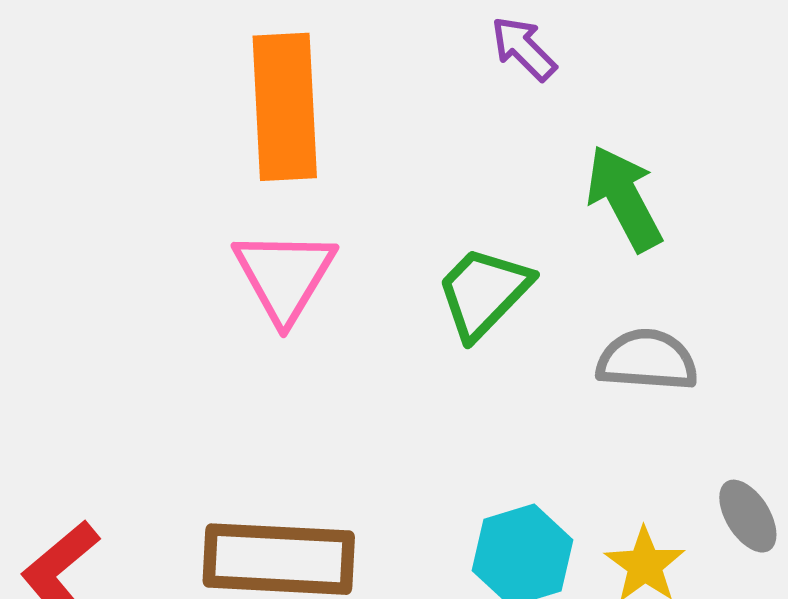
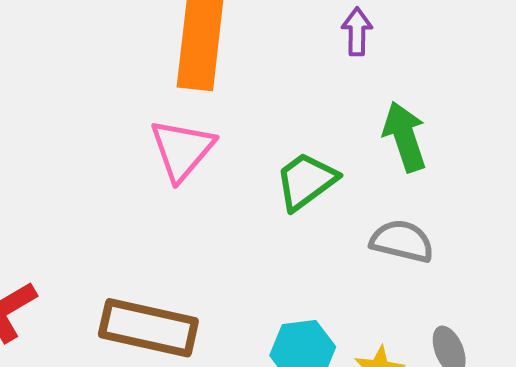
purple arrow: (524, 48) -> (357, 32), turned 36

